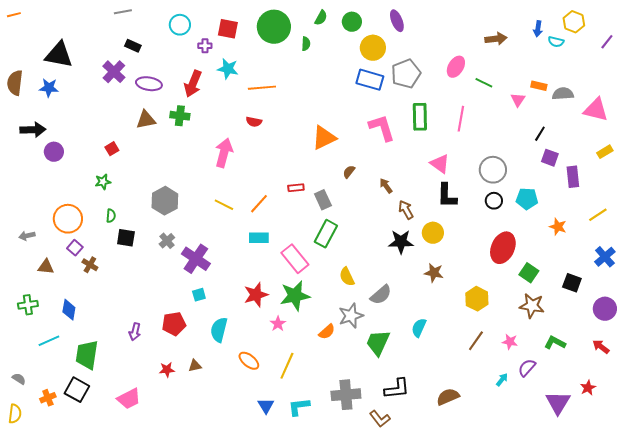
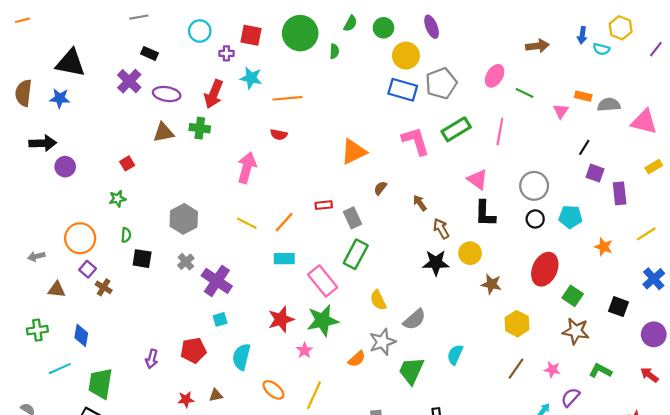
green rectangle: (420, 117) -> (456, 129), turned 60
brown star: (434, 273) -> (491, 284), moved

